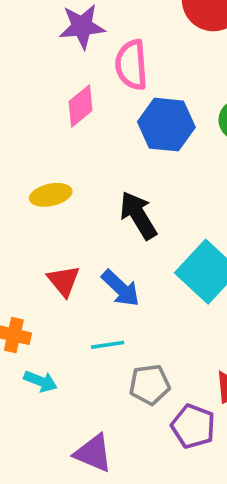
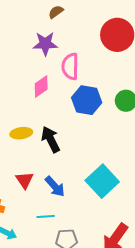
black arrow: (138, 215) -> (51, 139), moved

